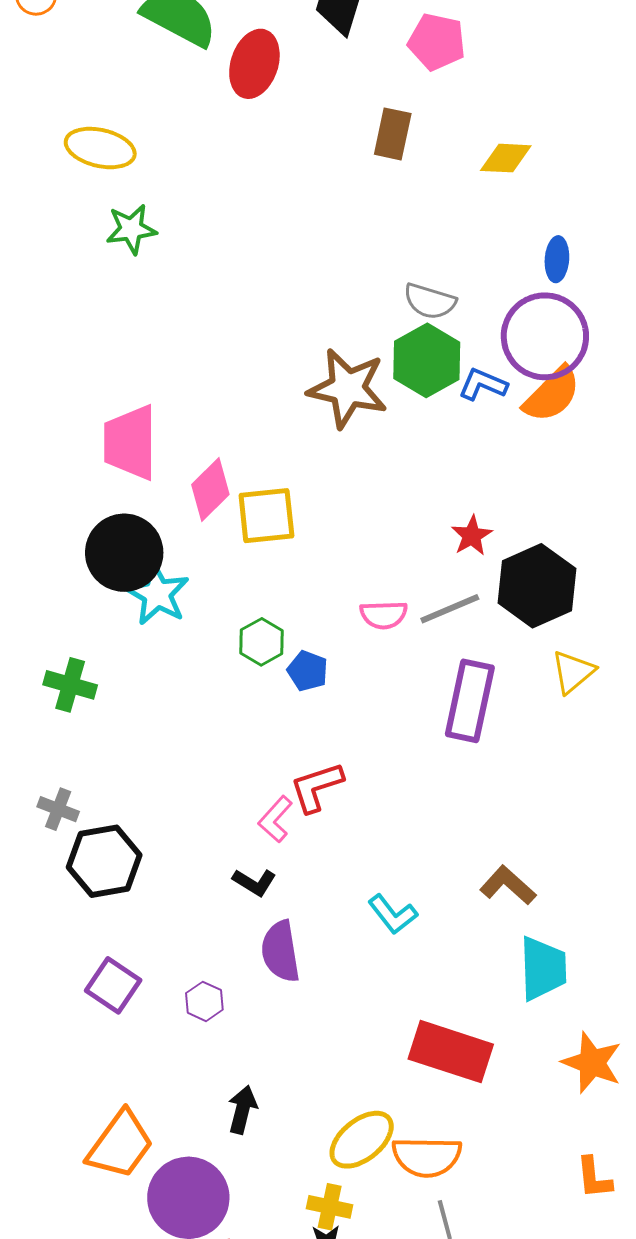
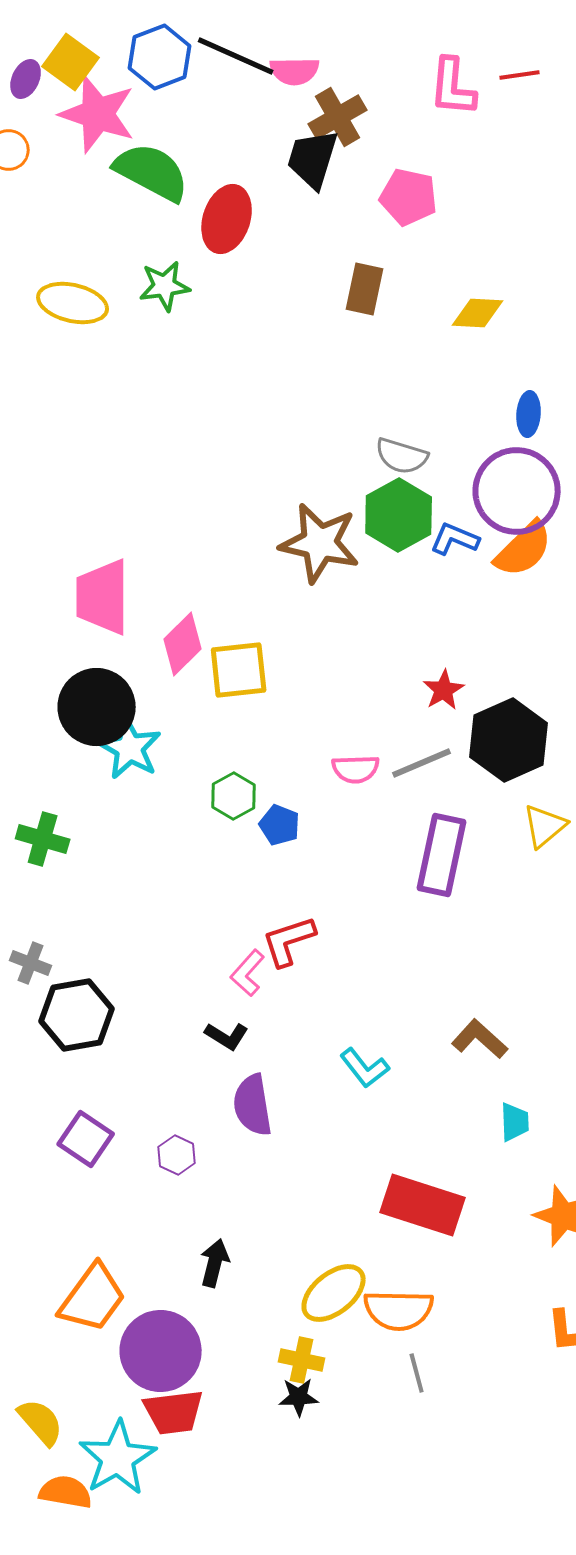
green star: (131, 229) -> (165, 286), moved
cyan trapezoid: (543, 968) -> (515, 1122), size x0.6

